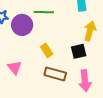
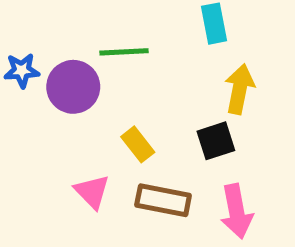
pink triangle: (15, 68) -> (92, 192), moved

